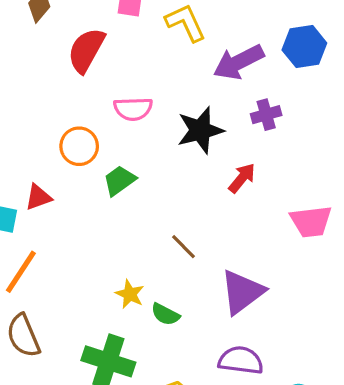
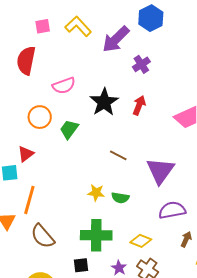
black star: (200, 130) -> (104, 102), moved

